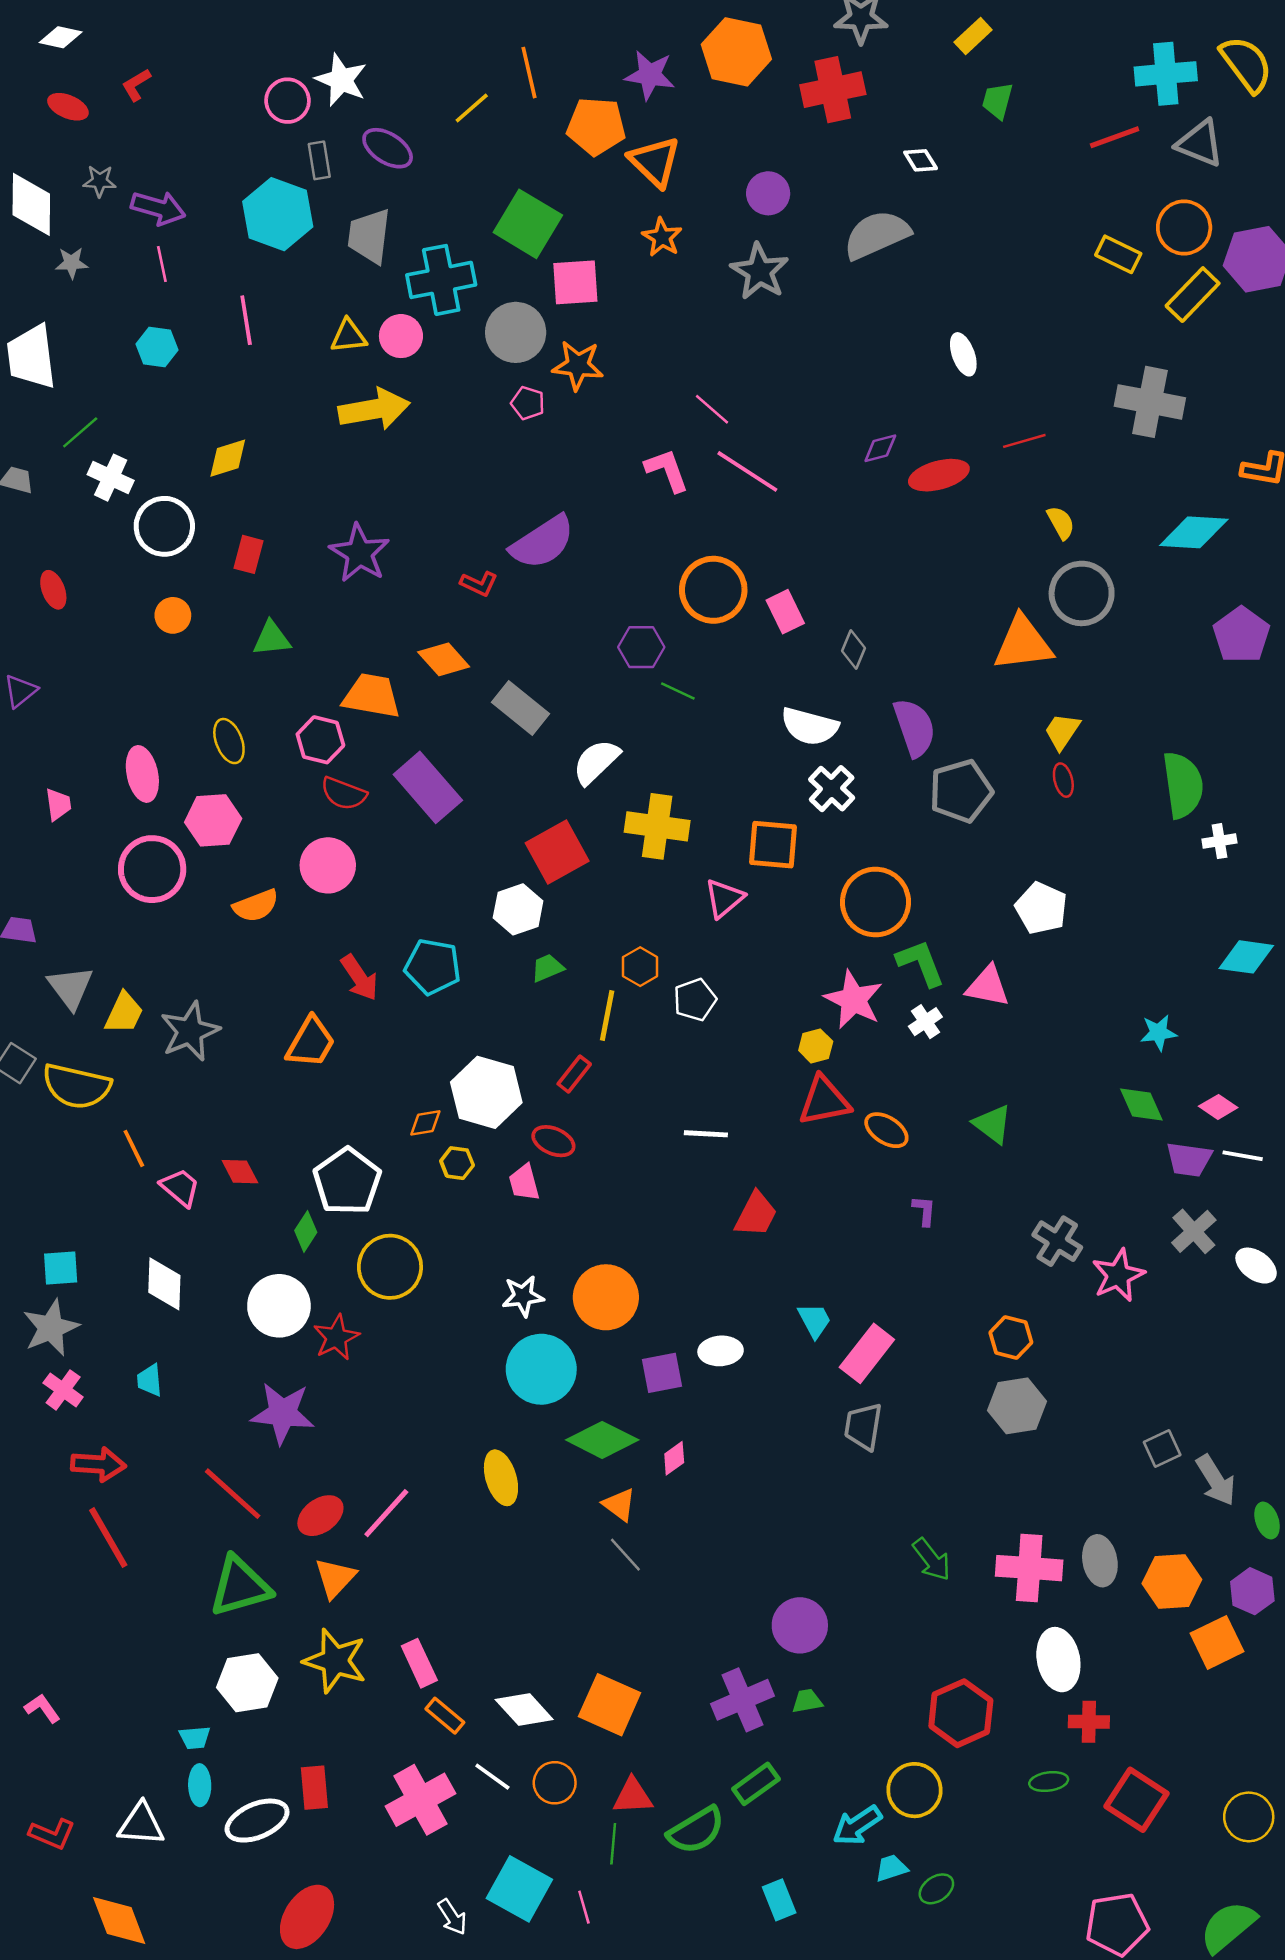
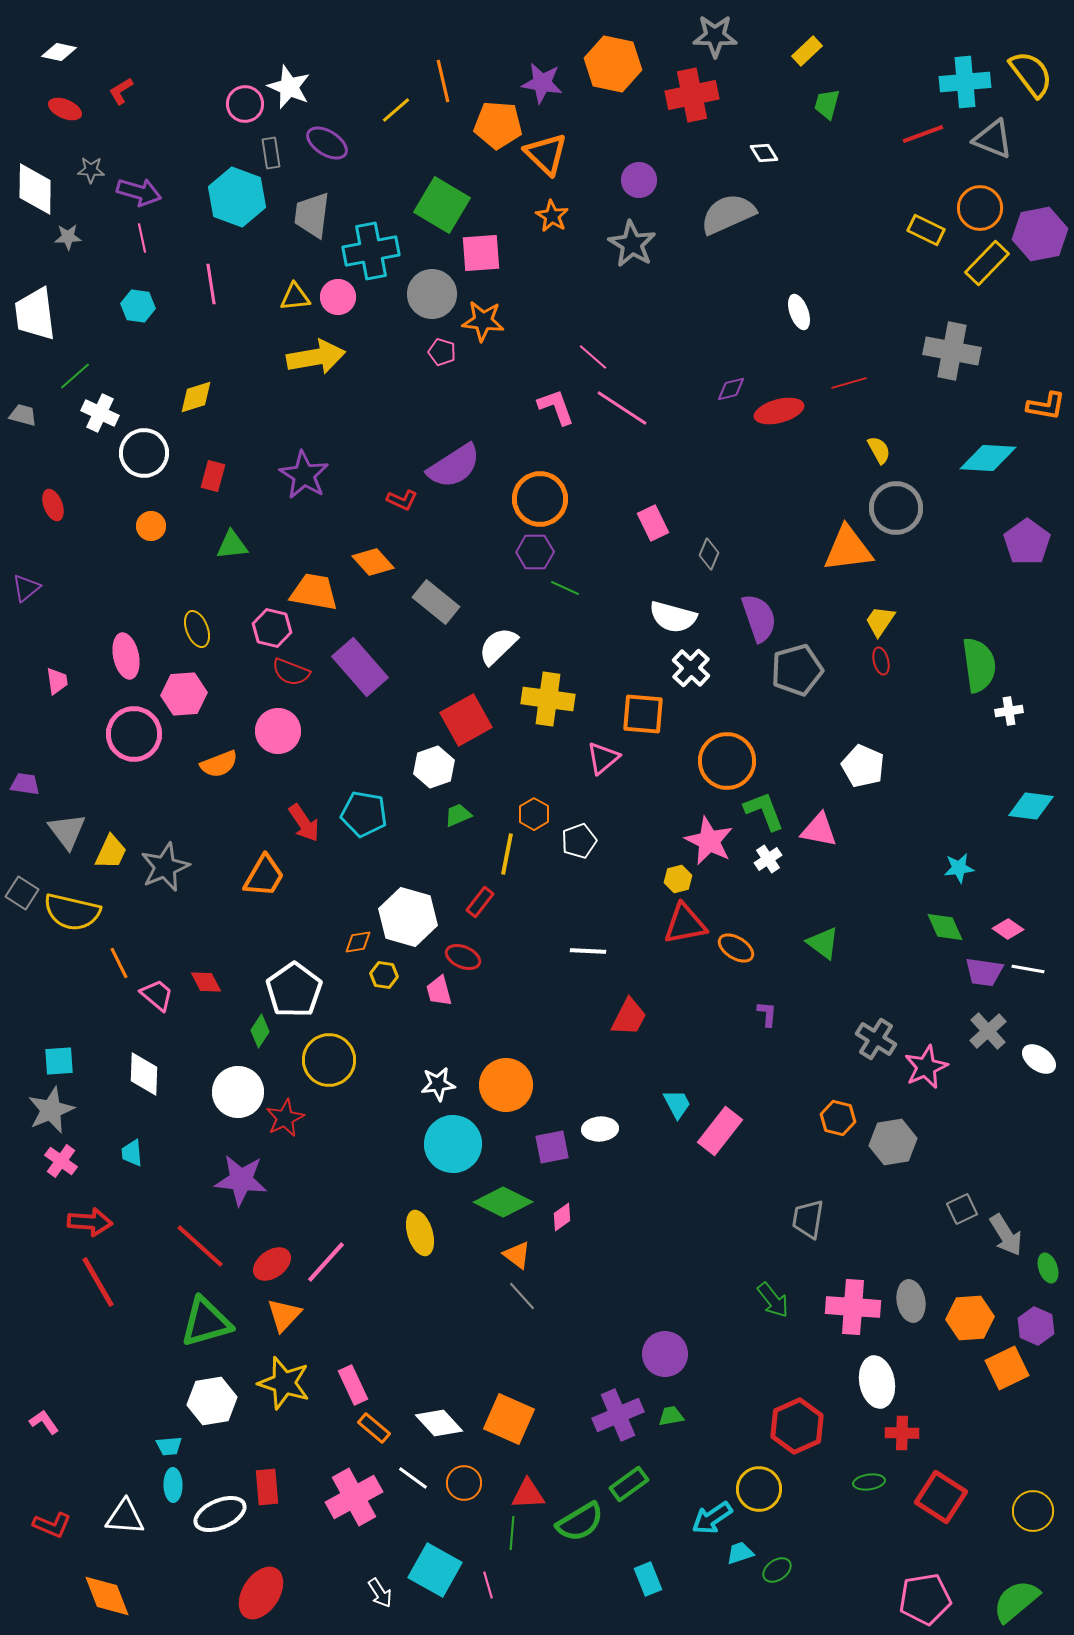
orange circle: (713, 590) -> (540, 499), moved
gray hexagon: (1017, 1406) -> (893, 1142), moved
gray trapezoid: (863, 1427) -> (808, 1219), moved

